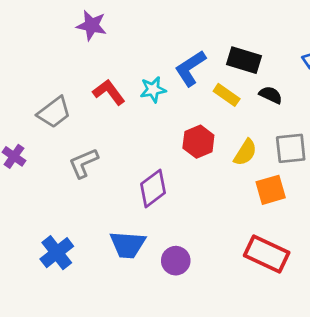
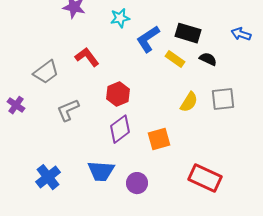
cyan star: (153, 90) -> (120, 18), moved
red hexagon: (198, 142) -> (118, 94), moved
orange square: (271, 190) -> (159, 139), moved

